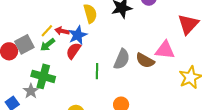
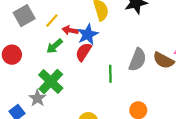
yellow line: (47, 31) -> (52, 21), moved
gray square: (24, 44) -> (24, 16), moved
green cross: (43, 76) -> (51, 82), turned 30

